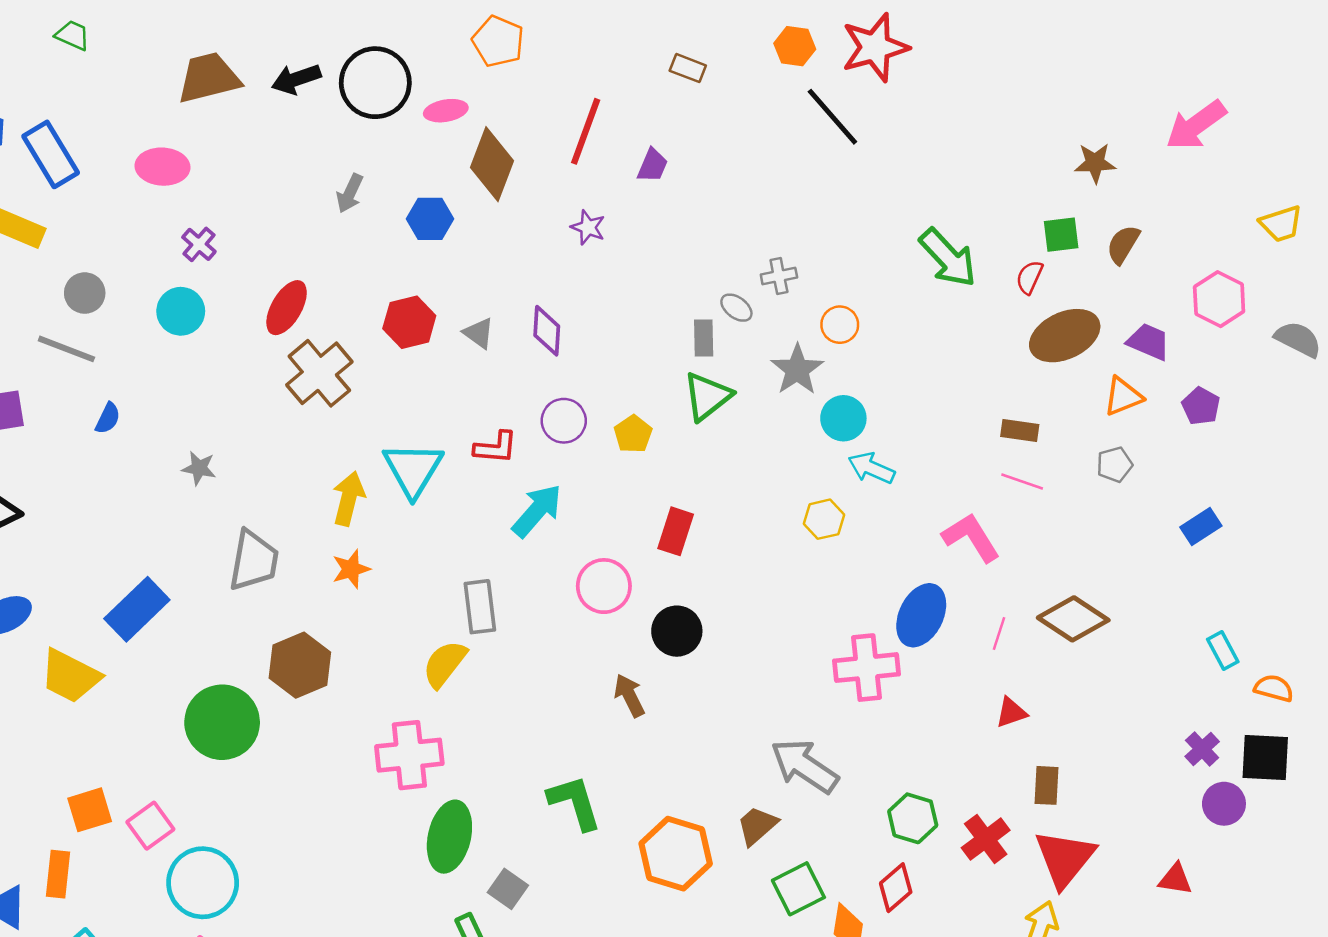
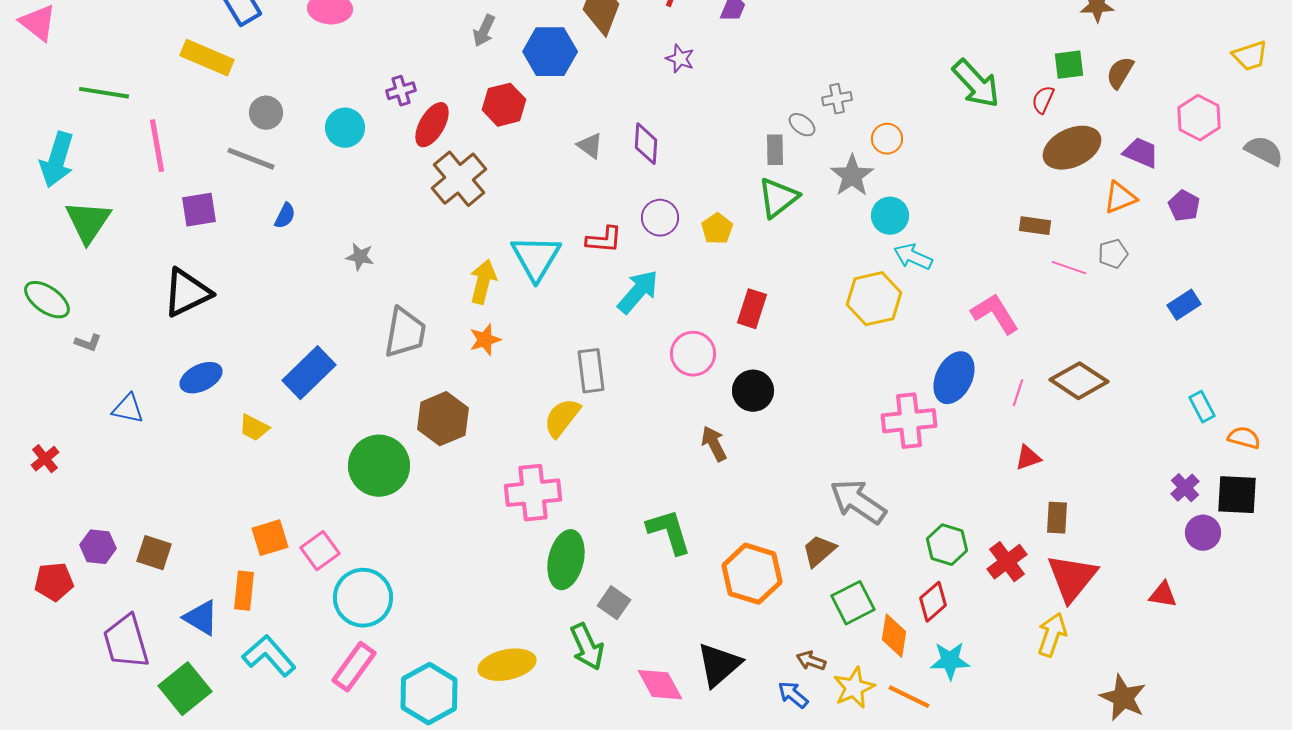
blue hexagon: (430, 219) -> (550, 52), size x1.4
purple cross: (199, 244) -> (401, 91), moved, turned 32
red hexagon: (409, 322) -> (504, 105), moved
pink line: (1022, 481) -> (1069, 268), moved
yellow hexagon: (824, 519) -> (874, 299), size x1.6
yellow trapezoid: (70, 676) -> (254, 428), size x0.6

